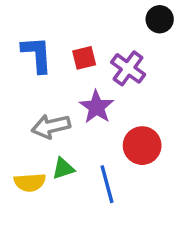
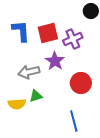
red square: (84, 58) -> (48, 33), size x1.5
purple cross: (128, 68) -> (73, 39), turned 30
blue line: (107, 184) -> (74, 121), moved

